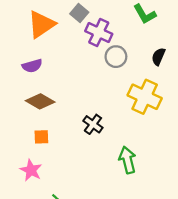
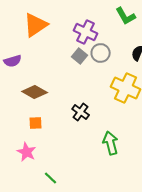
gray square: (79, 13) -> (80, 56), moved
purple semicircle: (32, 66) -> (13, 61), moved

